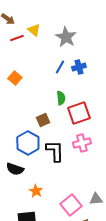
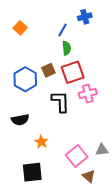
blue line: (60, 67) -> (63, 30), moved
red square: (79, 113) -> (73, 72), moved
blue hexagon: (28, 143) -> (25, 79), moved
black semicircle: (15, 169) -> (20, 120), turned -30

